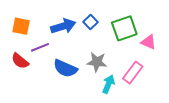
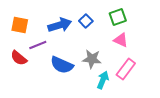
green square: (124, 28) -> (118, 17), moved, size x0.7
pink triangle: (149, 42) -> (121, 40), moved

